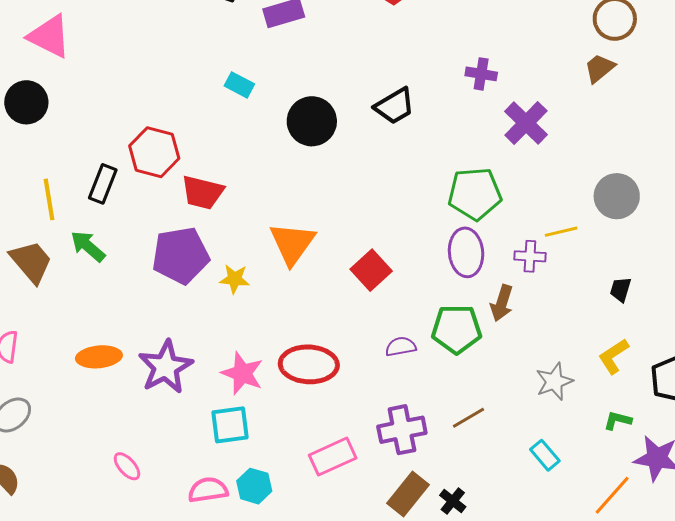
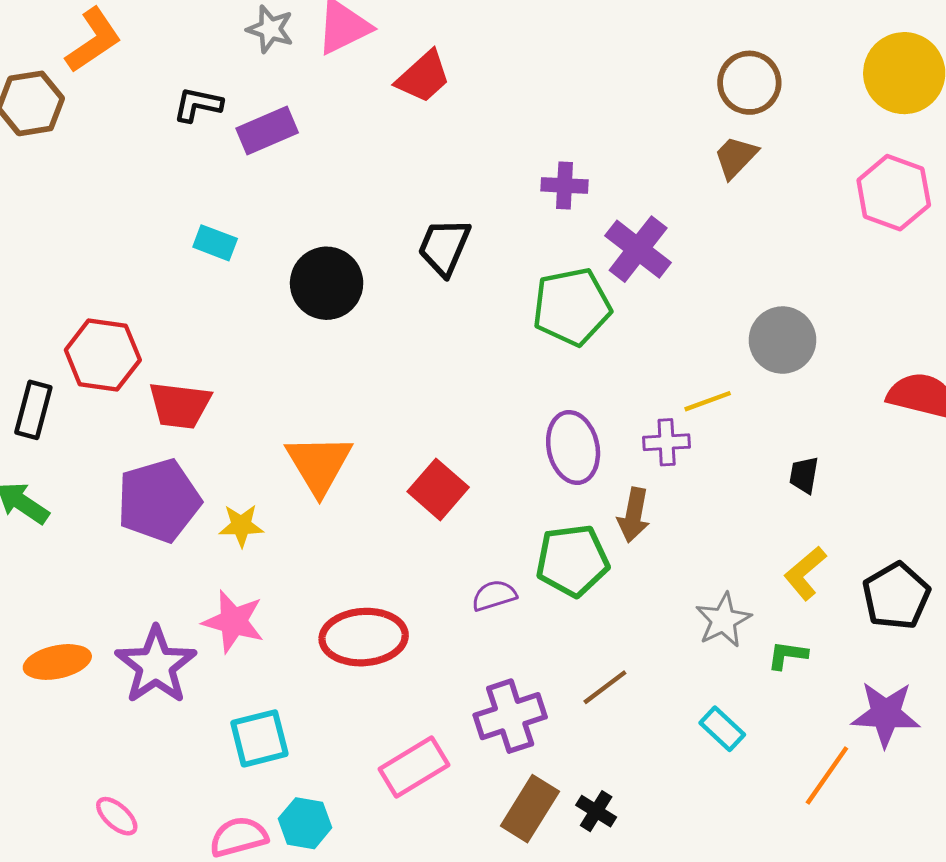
black trapezoid: (395, 106) -> (444, 247), turned 150
green pentagon: (475, 194) -> (572, 307), moved
pink star: (242, 373) -> (233, 621), moved
green L-shape: (618, 420) -> (787, 655), moved

